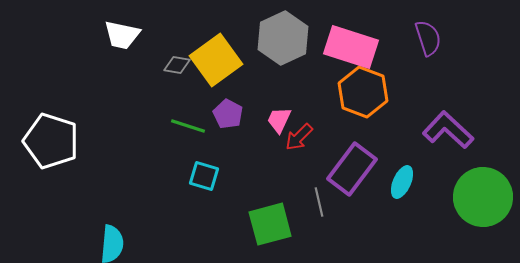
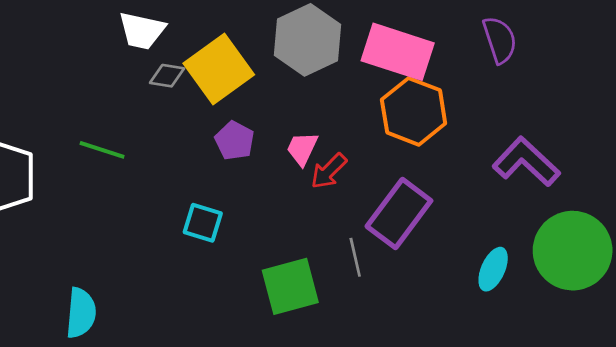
white trapezoid: (122, 35) -> (142, 31), moved
green line: (188, 126) -> (102, 150), moved
cyan ellipse: (402, 182) -> (493, 269), moved

